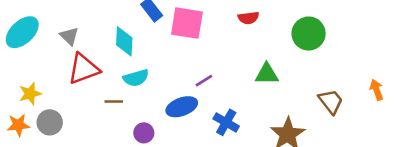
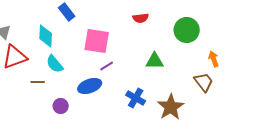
pink square: (187, 23) -> (97, 41), moved
cyan semicircle: (136, 78) -> (55, 64), turned 66
orange arrow: (377, 90) -> (214, 59), moved
blue cross: (226, 122) -> (136, 98), moved

